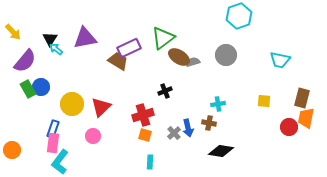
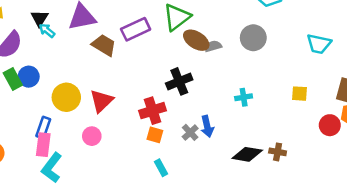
brown trapezoid: (118, 61) -> (104, 45), moved
black cross: (165, 91) -> (179, 81), size x1.5
brown cross: (209, 123) -> (278, 152), moved
cyan rectangle: (150, 162) -> (161, 168), turned -32

